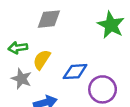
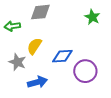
green star: (111, 25) -> (92, 17), size x0.7
green arrow: (18, 48) -> (12, 26), moved

